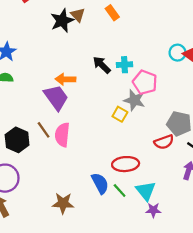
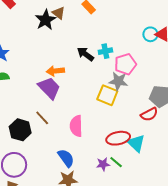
pink pentagon: (145, 82) -> (125, 64), turned -30
yellow square: (120, 114) -> (107, 95), size x1.5
pink semicircle: (62, 135) -> (76, 126), moved
blue semicircle: (100, 183) -> (66, 158), moved
cyan triangle: (146, 191) -> (136, 143), moved
purple star: (153, 210) -> (103, 164), moved

